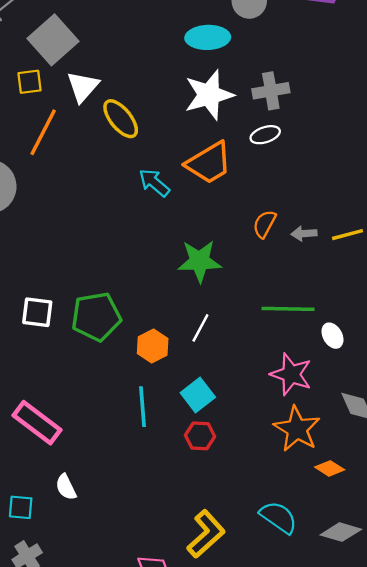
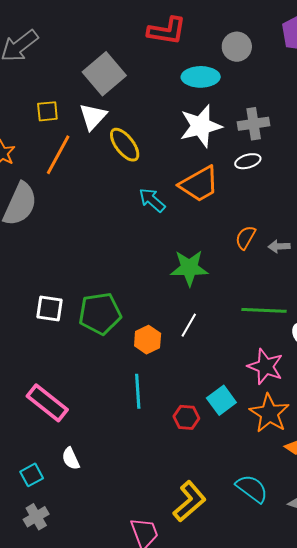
gray square: (53, 40) -> (104, 74), moved
cyan square: (198, 395) -> (221, 400), moved
cyan square: (21, 507) -> (32, 475), turned -35

